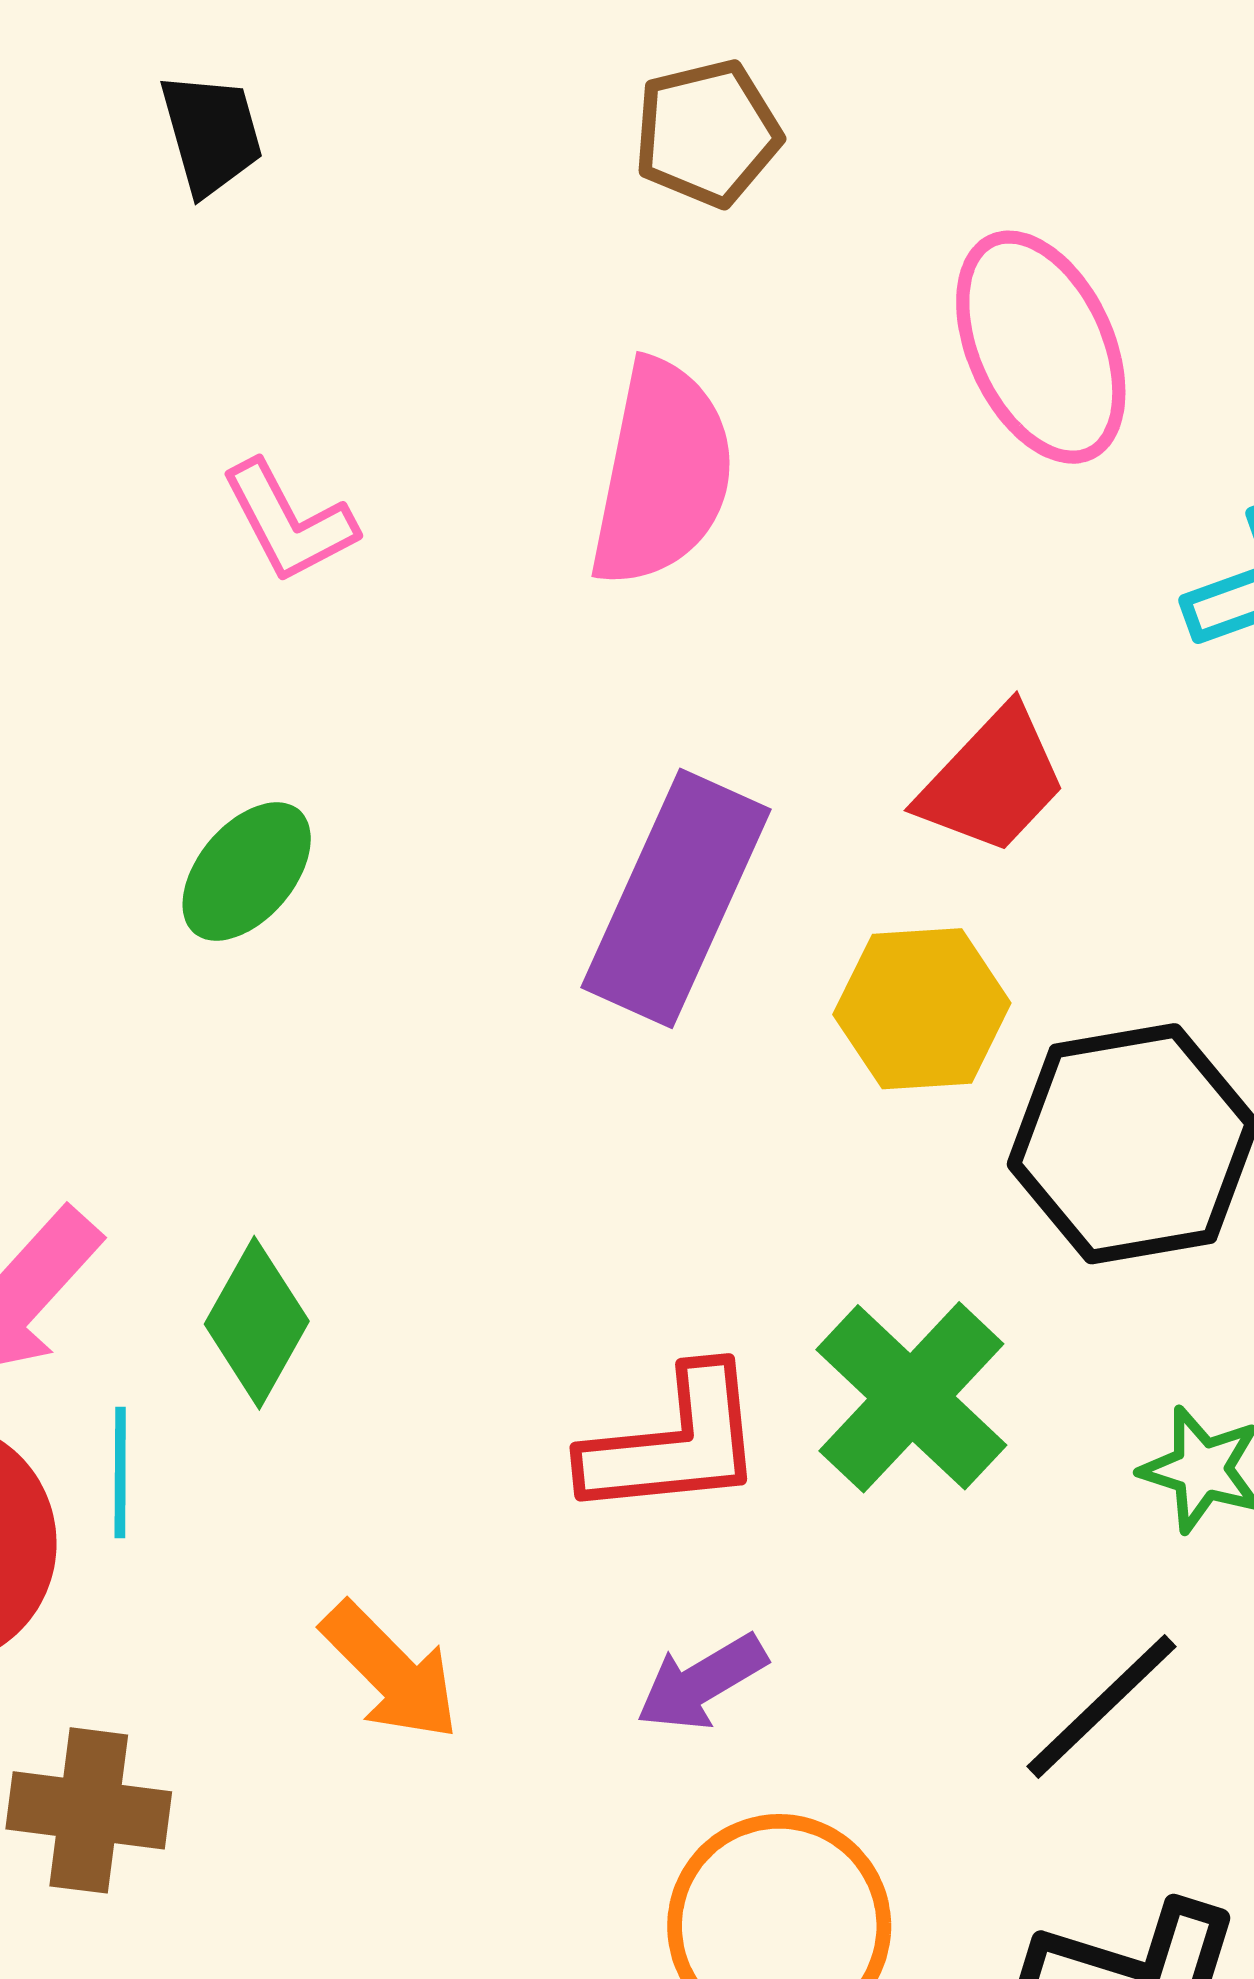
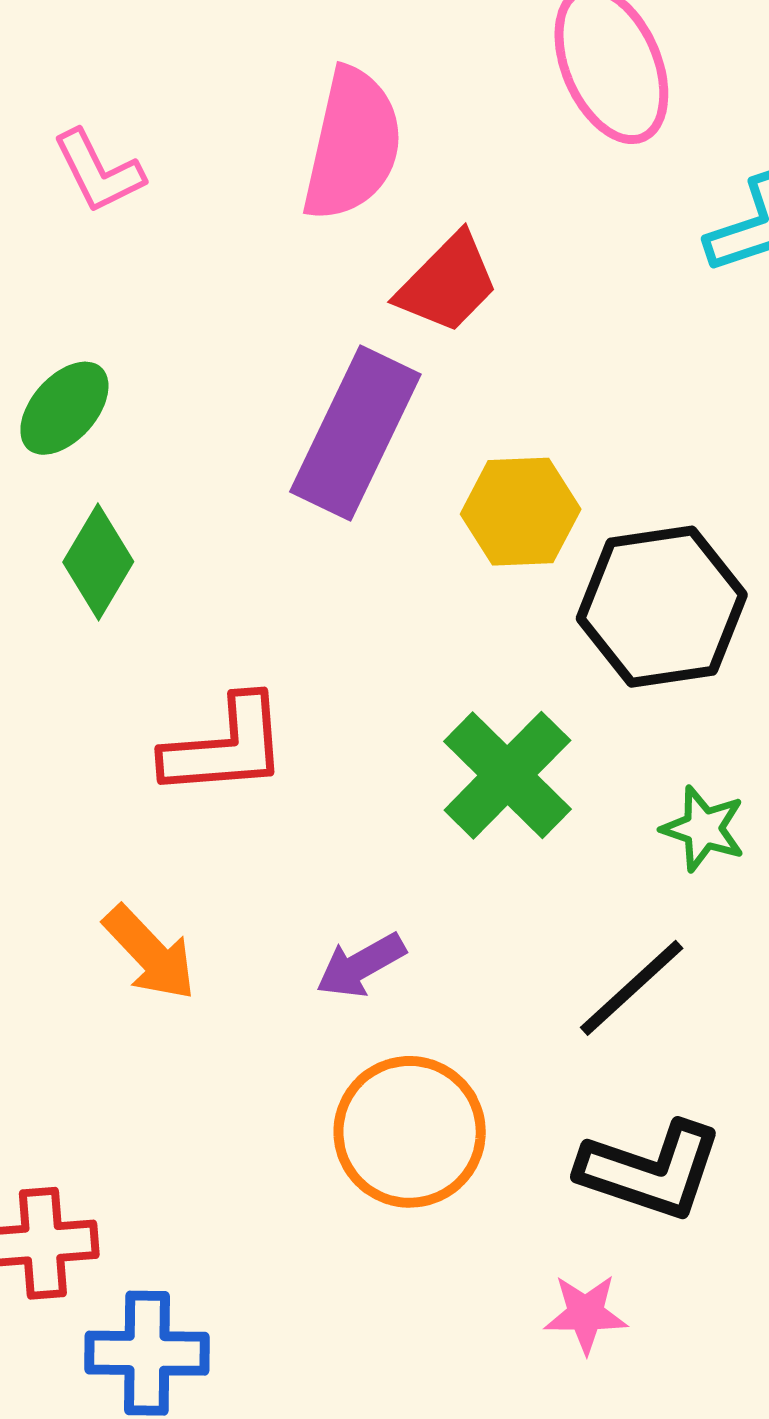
red trapezoid: (992, 781) -> (448, 283), moved
green diamond: (257, 1323) -> (98, 562), moved
red L-shape: (674, 1443) -> (225, 747), moved

